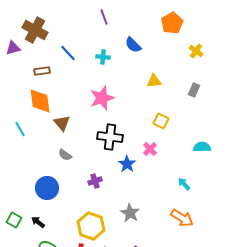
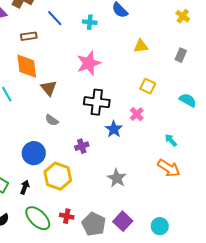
cyan semicircle: (202, 147) -> (188, 100), moved, turned 30
cyan arrow: (184, 184) -> (171, 140), moved
orange arrow: (182, 218) -> (169, 168), moved
black arrow: (38, 222) -> (25, 187), turned 72
yellow hexagon: (91, 226) -> (58, 176), moved

